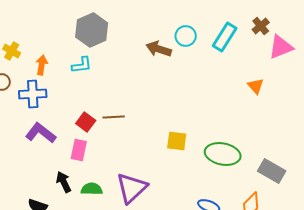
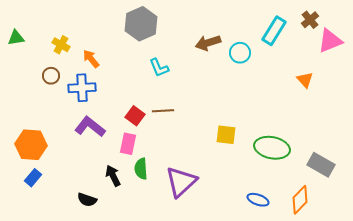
cyan circle: (186, 36) -> (240, 53), moved
brown arrow: (159, 49) -> (208, 43), turned -35
orange arrow: (42, 65) -> (91, 59), turned -48
cyan L-shape: (82, 65) -> (159, 68), moved, turned 75
green semicircle: (92, 189) -> (141, 169), moved, turned -95

